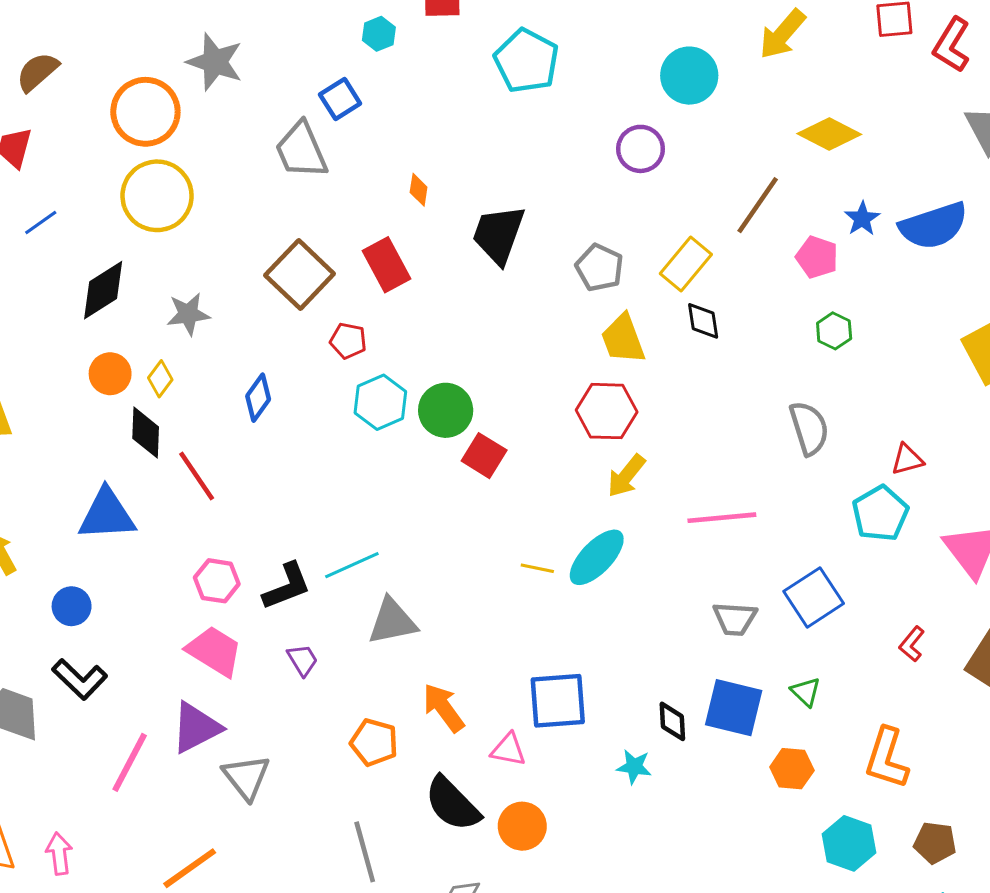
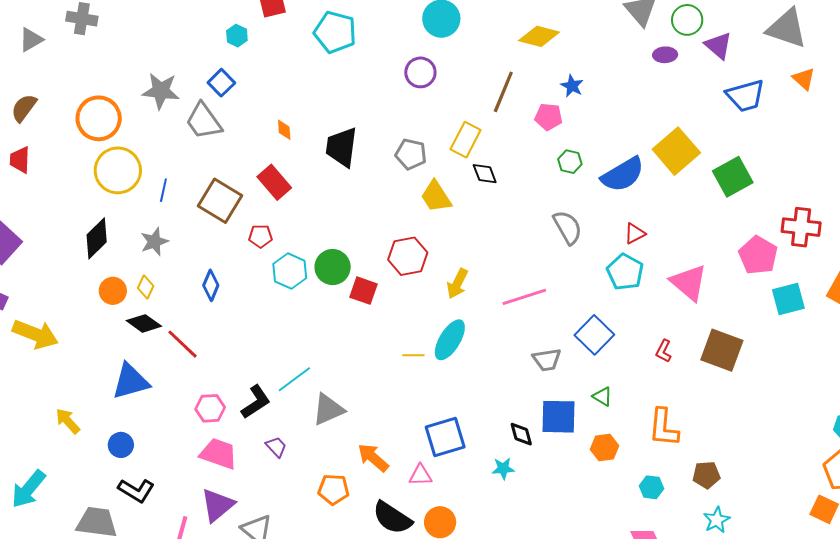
gray star: (215, 62) -> (161, 91), moved
blue line: (41, 223) -> (163, 190), moved, turned -30
blue semicircle: (934, 226) -> (623, 175), moved
red hexagon: (607, 411) -> (408, 256), moved
black diamond: (146, 433) -> (144, 323), turned -44
cyan hexagon: (849, 843) -> (651, 487), size x0.7

